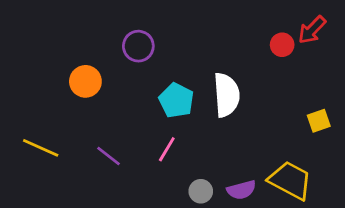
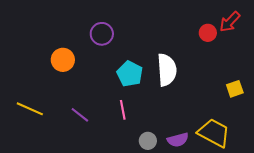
pink line: (167, 149) -> (123, 110), turned -42

